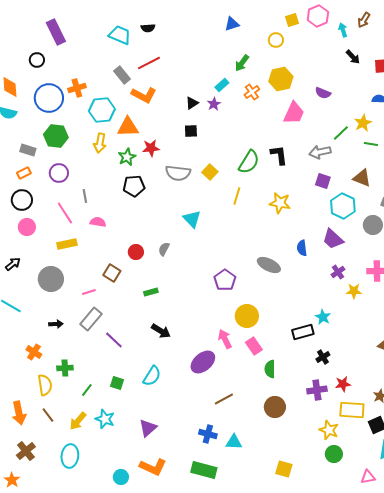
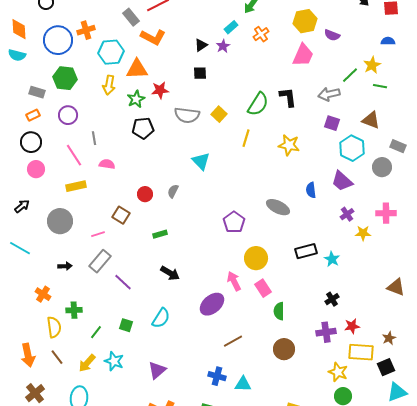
yellow hexagon: (281, 79) -> (305, 21), moved
black rectangle: (303, 332) -> (306, 251), moved

